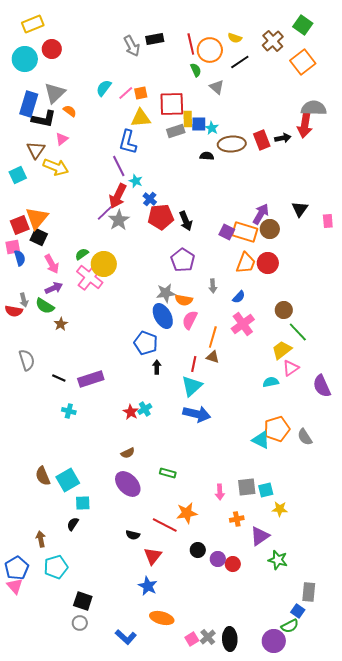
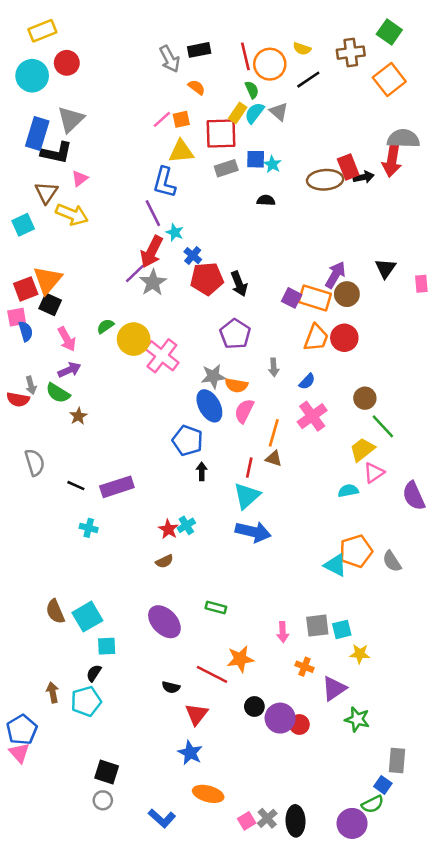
brown cross: (273, 41) -> (351, 53), turned 35
cyan semicircle: (104, 88) -> (254, 113), moved
orange semicircle: (70, 111) -> (197, 87), moved
yellow rectangle: (188, 119) -> (238, 113), moved, turned 35
red rectangle: (262, 140) -> (348, 167), moved
brown ellipse: (232, 144) -> (325, 180), moved
pink cross: (90, 277) -> (162, 356), moved
brown semicircle: (128, 453) -> (164, 561), moved
orange cross: (237, 519) -> (305, 667), turned 32
purple circle: (218, 559) -> (280, 718), size x1.5
cyan pentagon: (56, 567) -> (86, 701), moved

